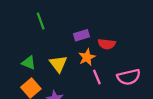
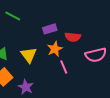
green line: (41, 21) -> (13, 16), turned -42
pink semicircle: (129, 77) -> (96, 55), moved

